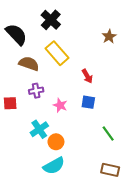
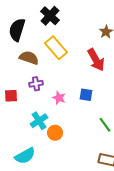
black semicircle: (16, 34) -> (17, 30), turned -120
red arrow: (87, 76) -> (96, 60), moved, size x1.6
cyan semicircle: (54, 166) -> (25, 156), moved

